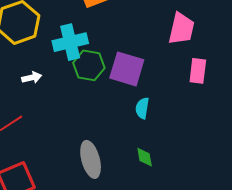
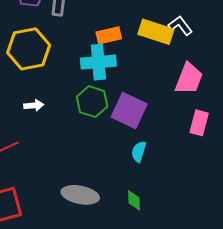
cyan cross: (70, 42) -> (98, 62), moved
gray ellipse: (91, 159) -> (80, 195), turned -72

